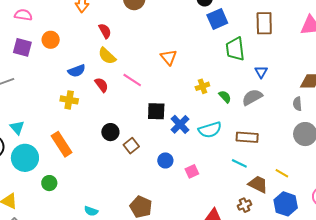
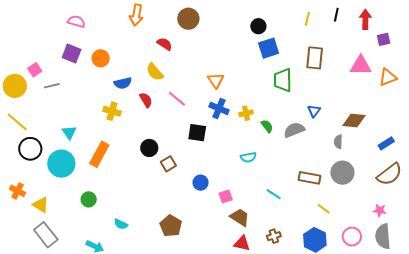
red semicircle: (105, 31) -> (165, 44), moved, turned -35
orange circle: (51, 40) -> (101, 58), moved
blue triangle: (261, 72) -> (314, 111), moved
blue cross: (180, 124) -> (219, 108), moved, turned -30
cyan triangle: (17, 128) -> (69, 133), moved
cyan semicircle: (210, 130) -> (248, 157), size x0.7
brown rectangle: (247, 137) -> (309, 178), moved
orange rectangle: (62, 144) -> (99, 154), turned 55
yellow line: (282, 173) -> (324, 209), moved
green circle: (49, 183) -> (89, 199), moved
brown trapezoid: (258, 184) -> (240, 217), moved

